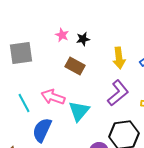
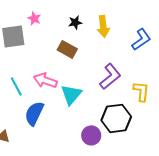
pink star: (62, 35) -> (34, 18), moved
yellow arrow: (119, 58) -> (103, 26), moved

